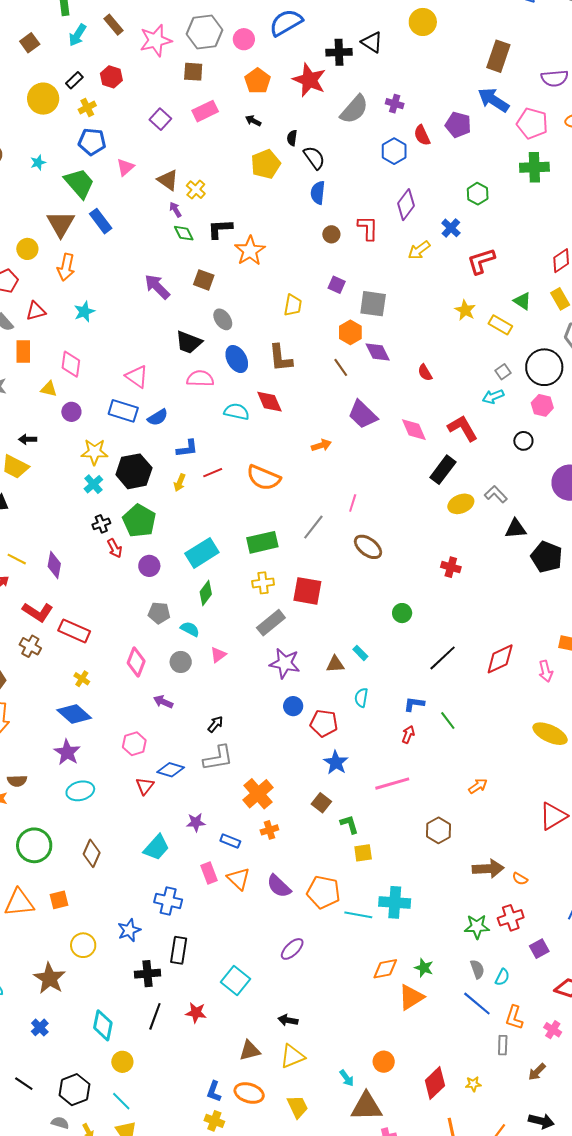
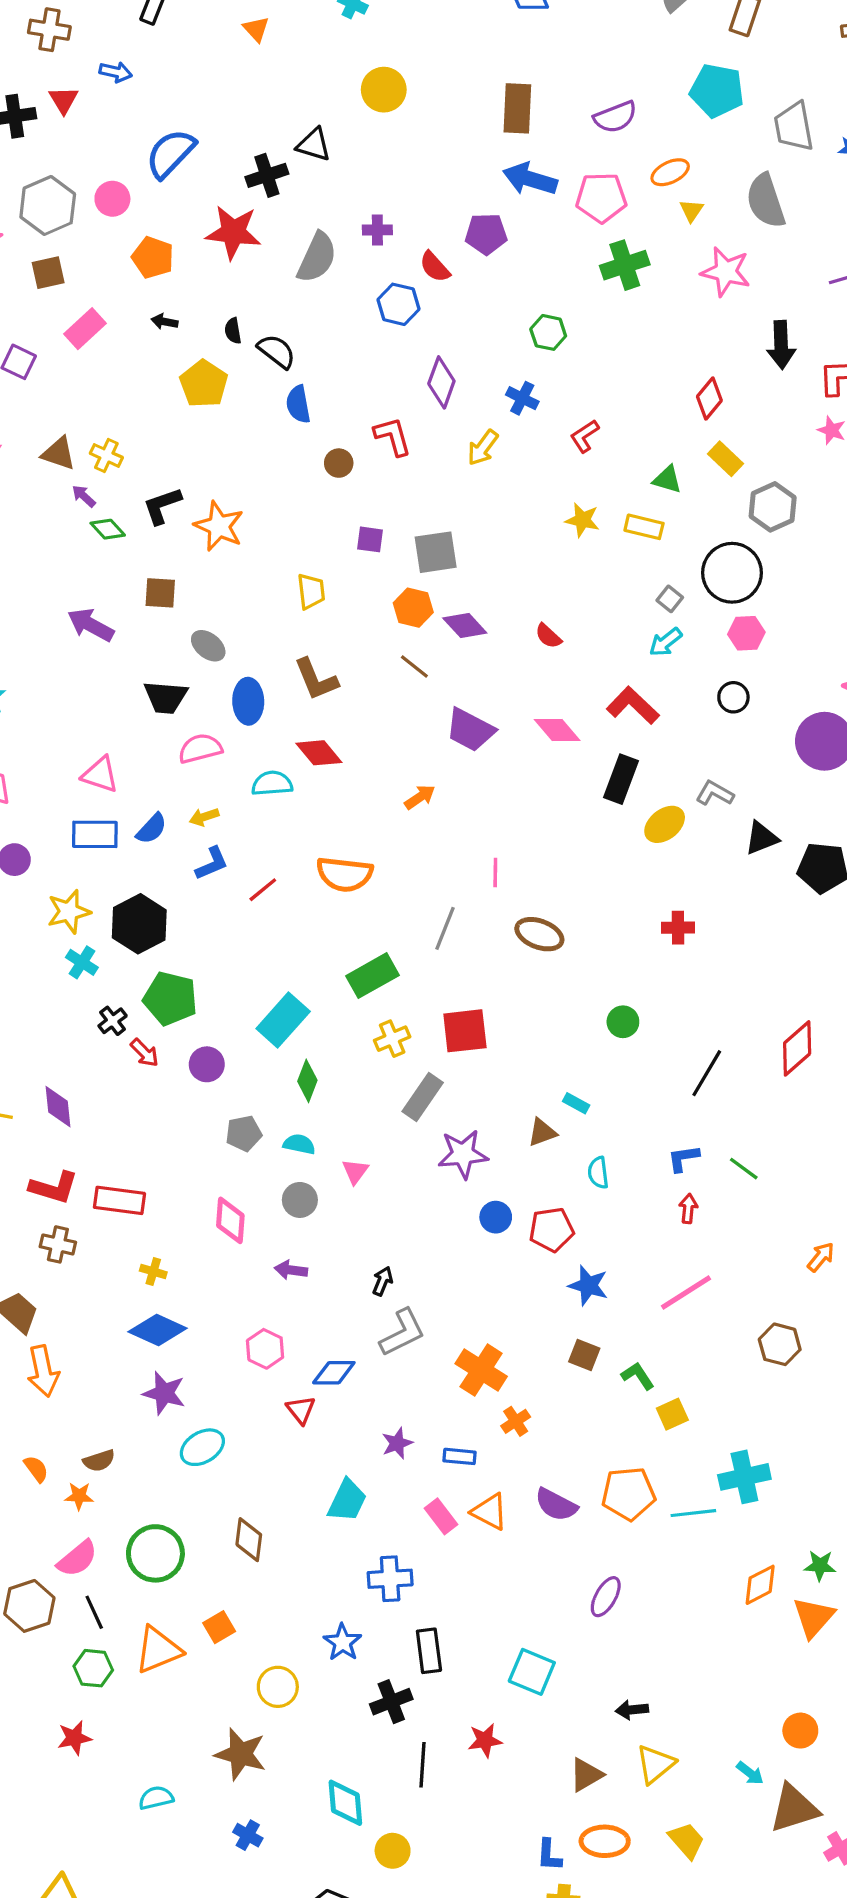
red L-shape: (481, 261) -> (585, 436), size x0.7
blue ellipse: (237, 359) -> (248, 701), turned 44
yellow arrow: (180, 483) -> (204, 817), moved, turned 66

